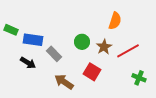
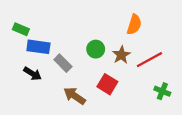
green rectangle: (11, 30) -> (21, 29), moved

